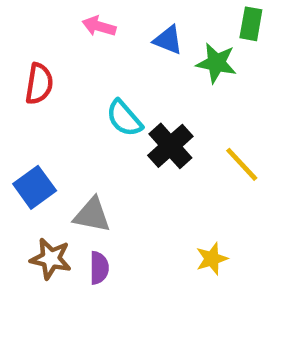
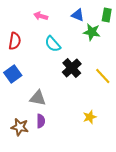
blue triangle: (168, 40) -> (78, 15), moved
cyan semicircle: (124, 118) -> (53, 44), moved
blue square: (35, 187) -> (13, 74), moved
brown star: (51, 259) -> (20, 127), moved

